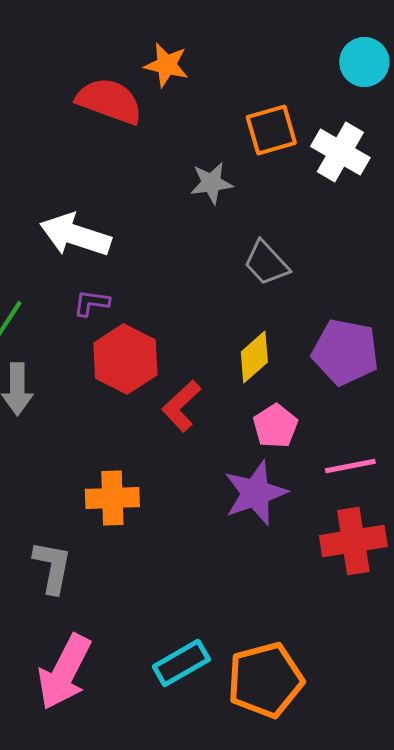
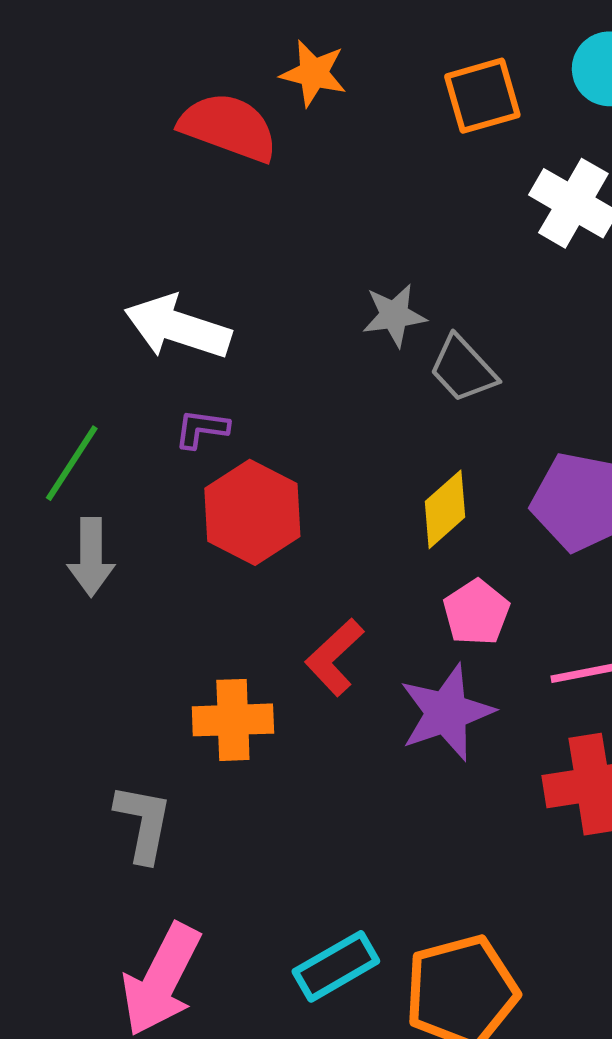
orange square: (271, 130) -> (482, 96), moved
gray star: (211, 183) -> (394, 315), moved
red L-shape: (181, 406) -> (334, 657), moved

